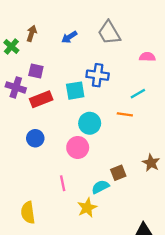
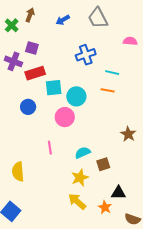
blue cross: (98, 75) -> (86, 55), turned -30
cyan square: (75, 91) -> (54, 88), moved
cyan line: (138, 94) -> (112, 73), moved, turned 40
brown square: (118, 173) -> (103, 164), moved
yellow star: (87, 208) -> (80, 178), moved

